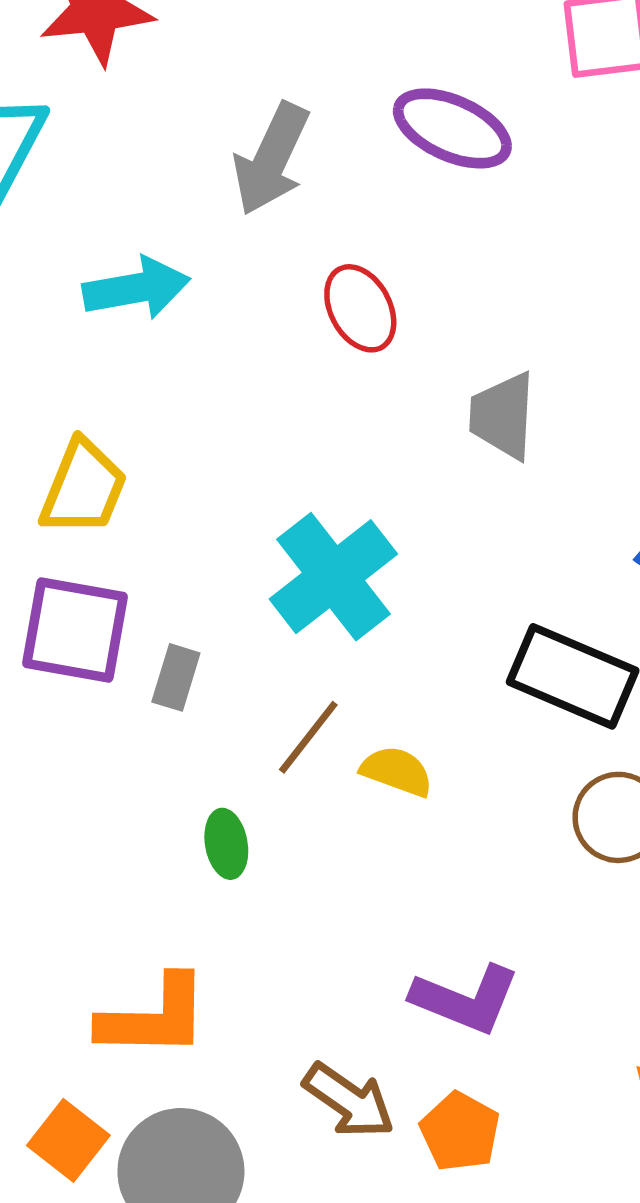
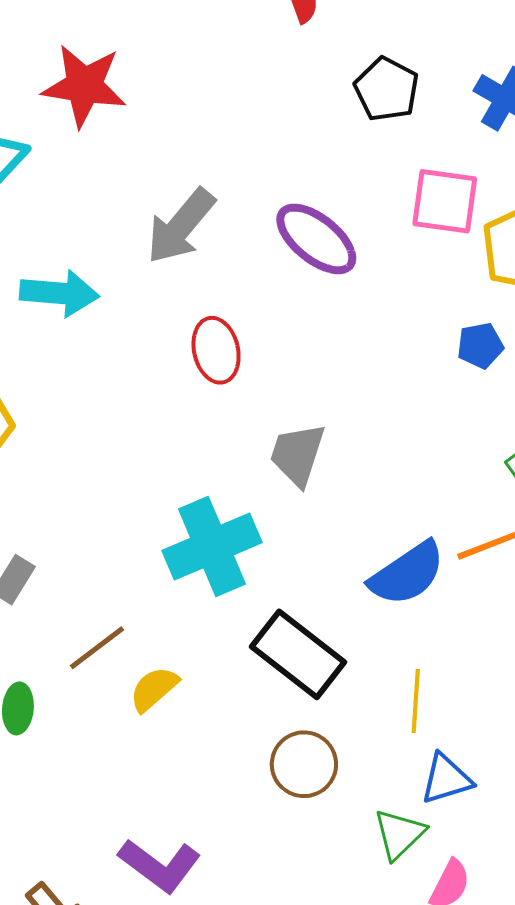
cyan cross: (333, 577) -> (212, 547), moved
yellow semicircle: (397, 771) -> (154, 689), turned -76

